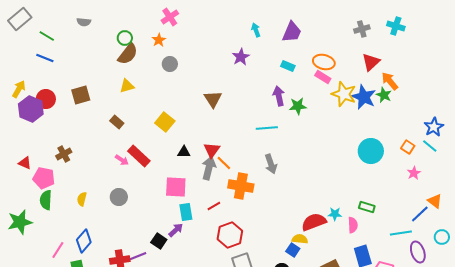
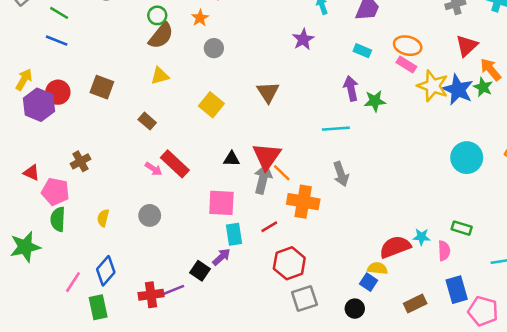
brown square: (81, 95) -> (102, 87), turned 36
yellow square: (165, 122) -> (211, 105), moved
red triangle: (212, 150) -> (267, 156), size x1.4

